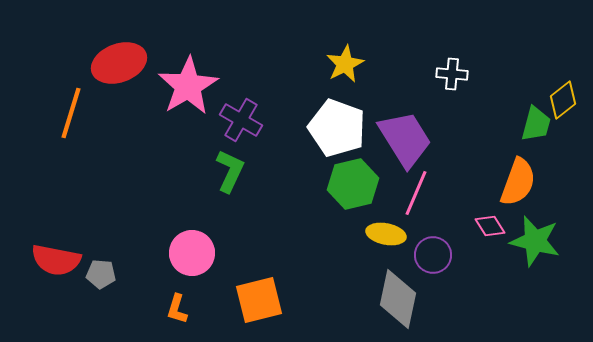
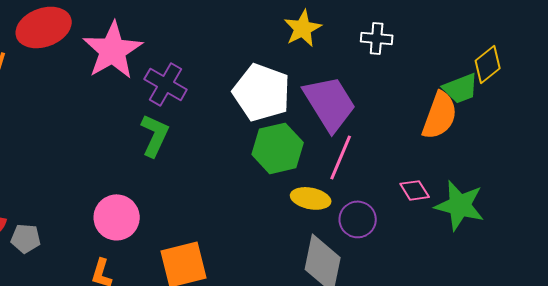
yellow star: (345, 64) -> (303, 28), moved
green trapezoid: (536, 124) -> (461, 88), turned 54
orange semicircle: (518, 182) -> (440, 115), moved

